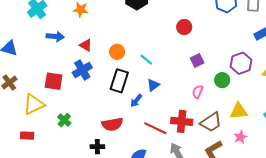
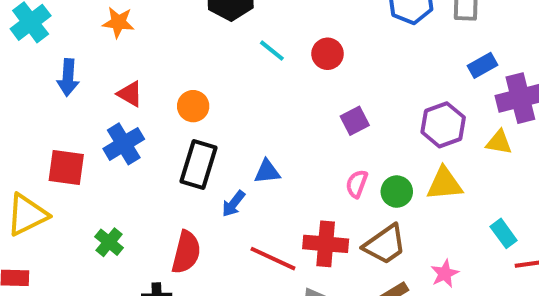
blue arrow: (55, 36) -> (68, 77), turned 90
cyan line: (146, 60) -> (272, 51), moved
green circle: (222, 80) -> (397, 192), moved
blue triangle: (153, 85) -> (267, 172), turned 32
yellow triangle: (239, 111) -> (444, 184), moved
green cross: (64, 120) -> (109, 242), moved
red semicircle: (112, 124) -> (186, 252), turned -65

